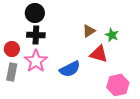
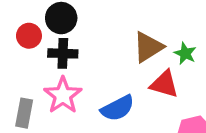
brown triangle: (89, 31) -> (148, 47), size x1.5
red circle: (12, 49) -> (29, 36), moved

